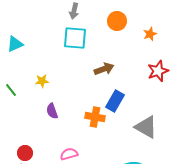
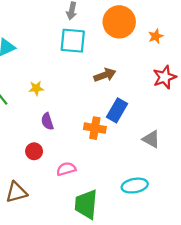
orange circle: (117, 21) -> (119, 22), size x1.5
gray triangle: (146, 127) -> (151, 139), size x0.7
red circle: (25, 153) -> (34, 151), moved

